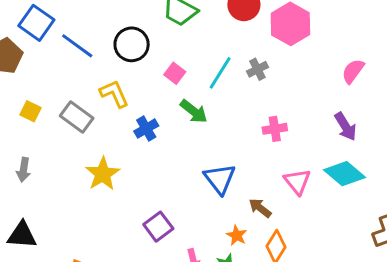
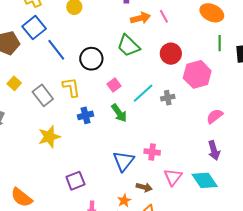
pink semicircle: (353, 71) -> (215, 116), moved
pink cross: (275, 129) -> (152, 152), moved
brown arrow: (260, 208) -> (144, 187), turned 140

